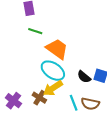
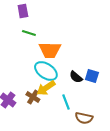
orange trapezoid: (57, 49) -> (50, 50), turned 145
brown semicircle: (90, 104) -> (84, 118), moved

